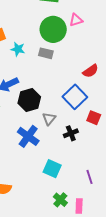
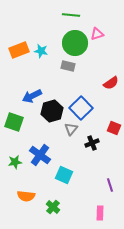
cyan star: (18, 49) -> (41, 51), moved
blue square: (75, 97) -> (81, 108), moved
blue cross: (28, 136) -> (40, 155), moved
cyan square: (52, 169) -> (64, 175), moved
green cross: (60, 200) -> (53, 207), moved

